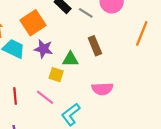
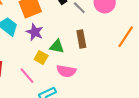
pink semicircle: (102, 89) -> (66, 71), moved

